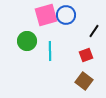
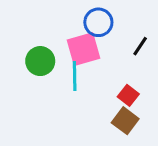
pink square: (46, 15) -> (83, 49), moved
red square: (86, 55) -> (128, 95), moved, turned -32

